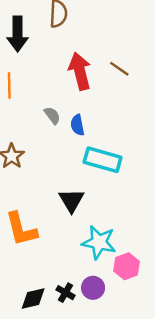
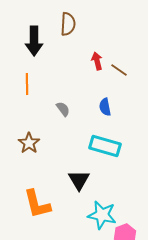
red arrow: (80, 71) -> (97, 61), moved, size x0.6
blue semicircle: (77, 125) -> (105, 107), moved

